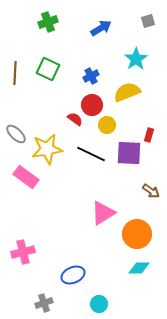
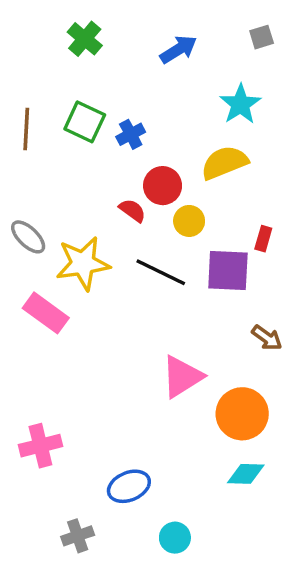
green cross: (48, 22) -> (85, 39), turned -30
blue cross: (91, 76) -> (131, 134), moved

